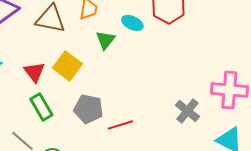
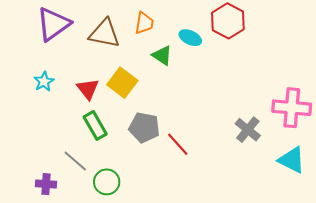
green triangle: (105, 40) -> (162, 55), turned -35
red line: (120, 125) -> (178, 144), turned 65

